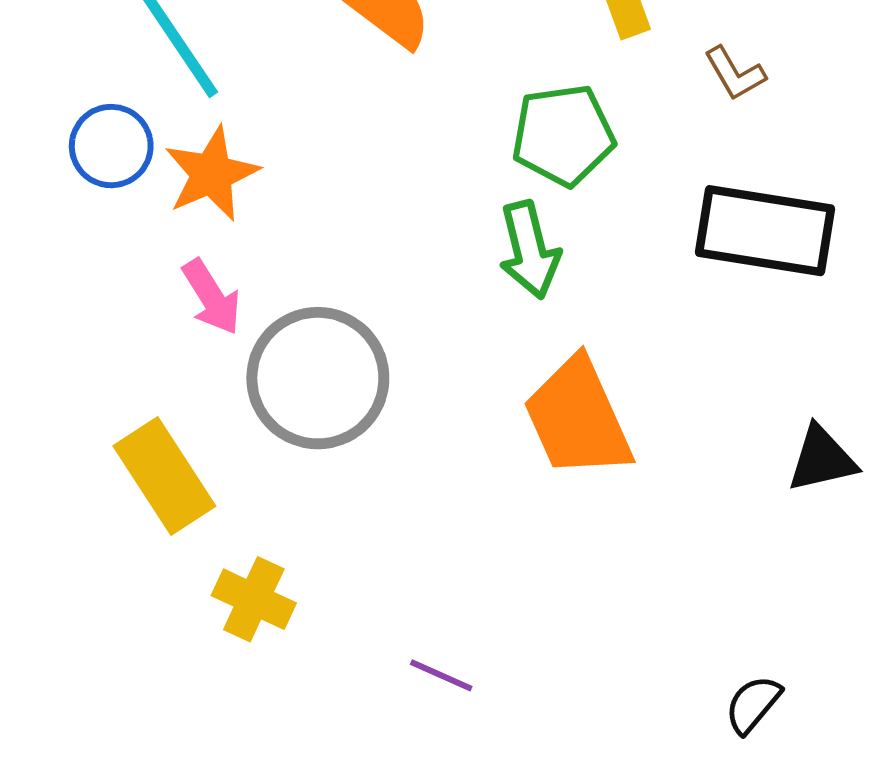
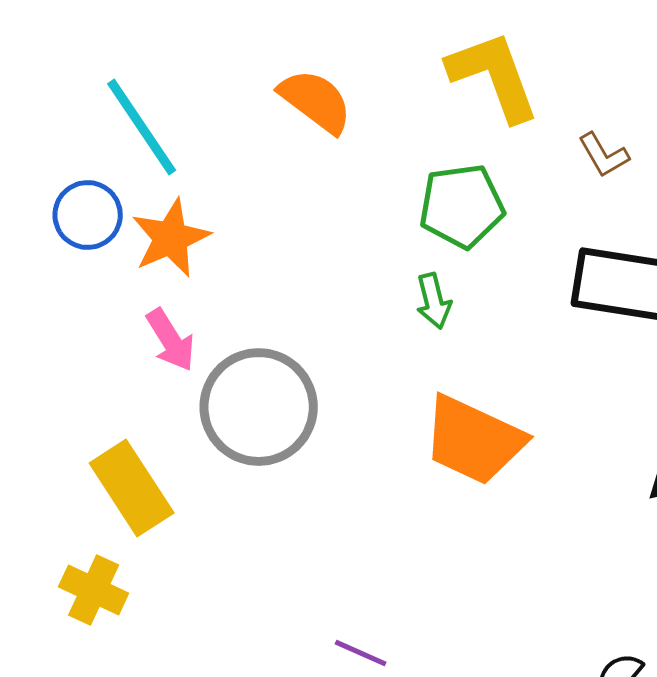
green arrow: (529, 250) -> (434, 301), size x0.7
orange trapezoid: (578, 418) -> (474, 440), turned -41
yellow cross: (254, 599) -> (94, 590), moved

